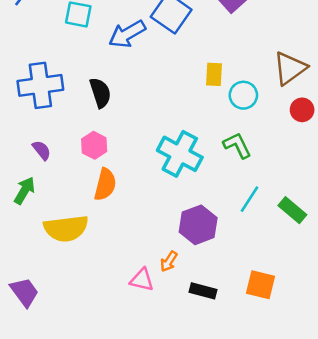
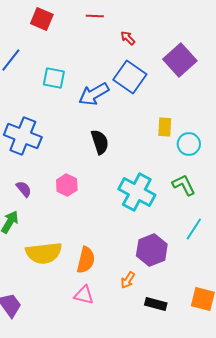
blue cross: (40, 85) -> (23, 136), turned 30
black semicircle: (100, 93) -> (100, 142), moved
orange semicircle: (105, 184) -> (86, 260), moved
pink triangle: (142, 280) -> (84, 295), moved

